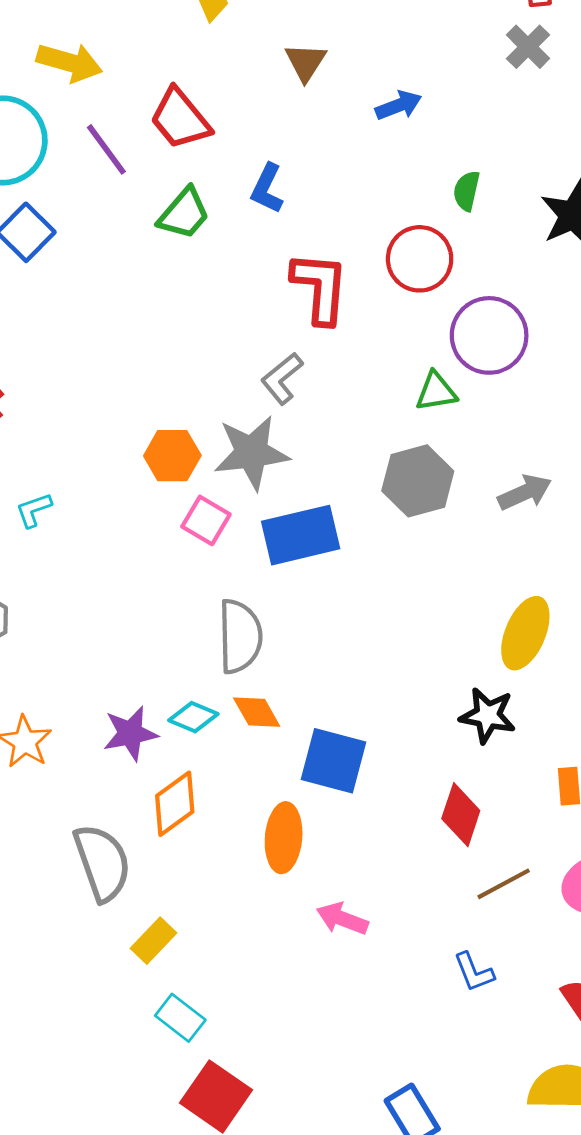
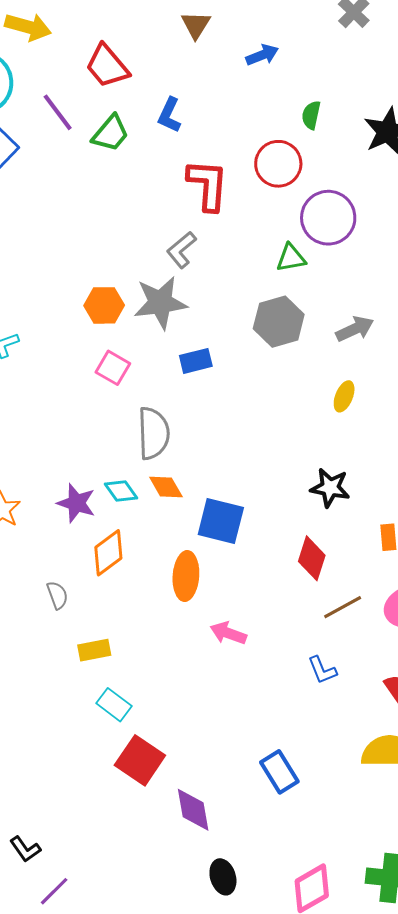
purple line: (106, 149) -> (58, 112), moved
pink square: (206, 520) -> (113, 368), moved
blue rectangle: (301, 535) -> (196, 361), size x0.6
yellow ellipse: (525, 633) -> (344, 396), moved, size x0.6
cyan diamond: (193, 717) -> (121, 491), turned 32
purple star: (130, 733) -> (76, 503), turned 30
gray semicircle: (102, 863) -> (57, 595), size x0.5
yellow rectangle: (153, 941) -> (94, 650), turned 36

